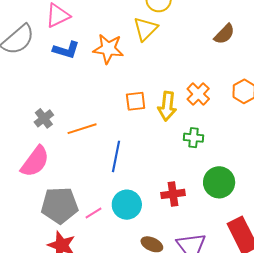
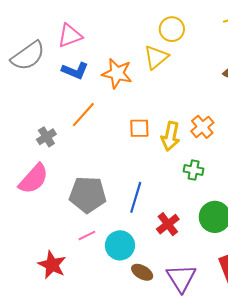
orange line: (82, 129) -> (83, 115), moved, turned -36
blue line: (116, 156) -> (136, 197), moved
red cross: (173, 194) -> (168, 224), turned -35
gray pentagon: (60, 205) -> (88, 195), moved
cyan circle: (127, 205) -> (120, 245), moved

